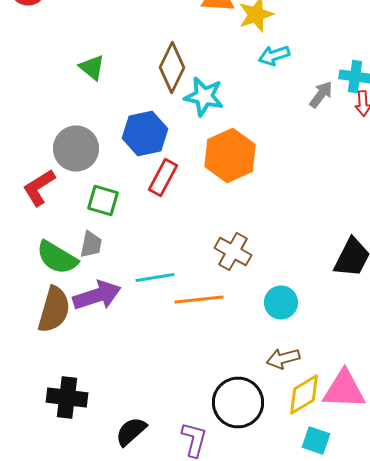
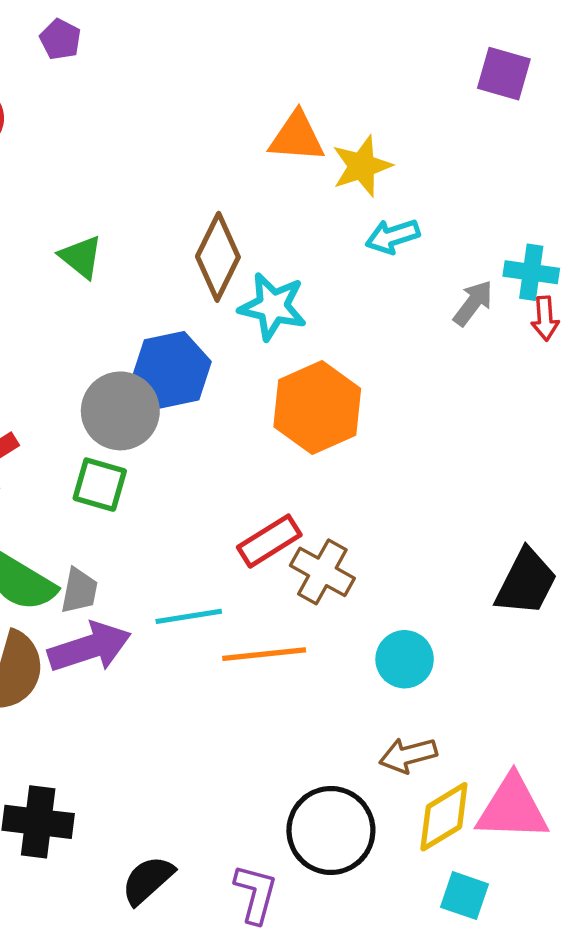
gray circle: (76, 148) -> (120, 411), moved
red rectangle: (163, 178) -> (269, 541), moved, turned 30
gray trapezoid: (91, 244) -> (79, 591), moved

